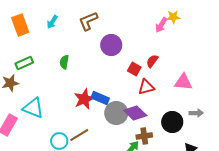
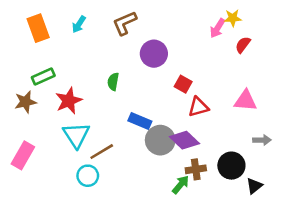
red semicircle: (152, 61) -> (243, 45), moved
green semicircle: (64, 62) -> (113, 82), moved
red star: (84, 99) -> (69, 101), moved
cyan triangle: (33, 108) -> (76, 135), moved, turned 35
black circle: (172, 122) -> (231, 166), moved
brown line: (79, 135) -> (102, 152), moved

